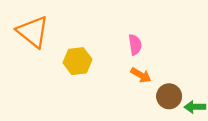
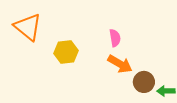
orange arrow: (141, 75) -> (120, 64), size x1.4

